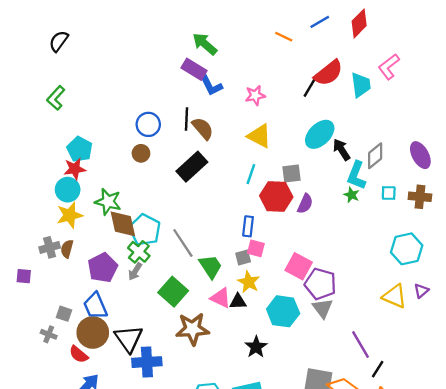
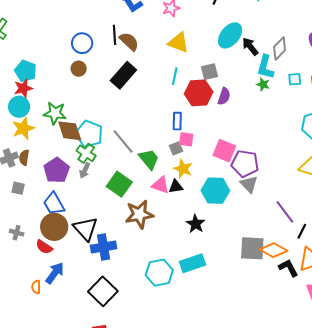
gray square: (64, 314) -> (18, 188), moved

